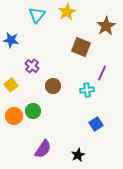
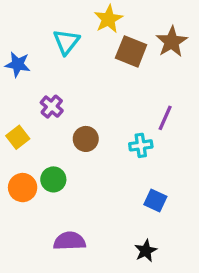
cyan triangle: (37, 15) -> (66, 42), moved
brown square: (81, 47) -> (131, 51), moved
blue square: (96, 124) -> (155, 200), turned -32
purple semicircle: (43, 149) -> (70, 241), turned -126
black star: (78, 155) -> (146, 251), moved

